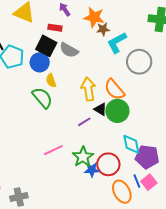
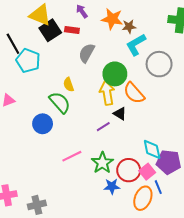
brown star: (103, 29) -> (129, 26), moved
black square: (46, 46) -> (50, 30), moved, turned 30
gray semicircle: (69, 50) -> (87, 53), turned 90
blue circle: (40, 62) -> (43, 124), moved
green circle: (117, 111) -> (115, 74), moved
blue star: (92, 170) -> (112, 186), moved
pink square: (149, 182) -> (147, 172), moved
orange ellipse: (122, 192) -> (143, 198), turned 50

